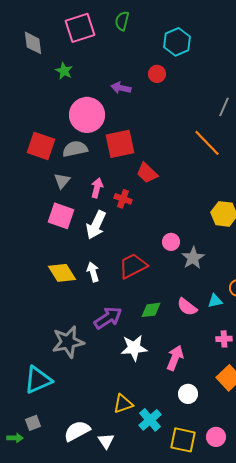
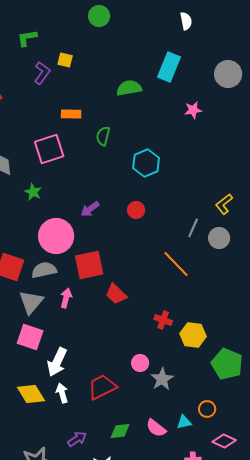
green semicircle: (122, 21) -> (103, 136), moved
red circle: (157, 74) -> (136, 210), moved
purple arrow: (121, 88) -> (90, 209), turned -48
gray triangle: (62, 181) -> (31, 302), size x1.5
pink arrow: (97, 188) -> (66, 298), moved
red cross: (123, 199) -> (163, 320), moved
white arrow: (96, 225) -> (57, 362), moved
purple arrow: (108, 318) -> (77, 439), size x0.7

